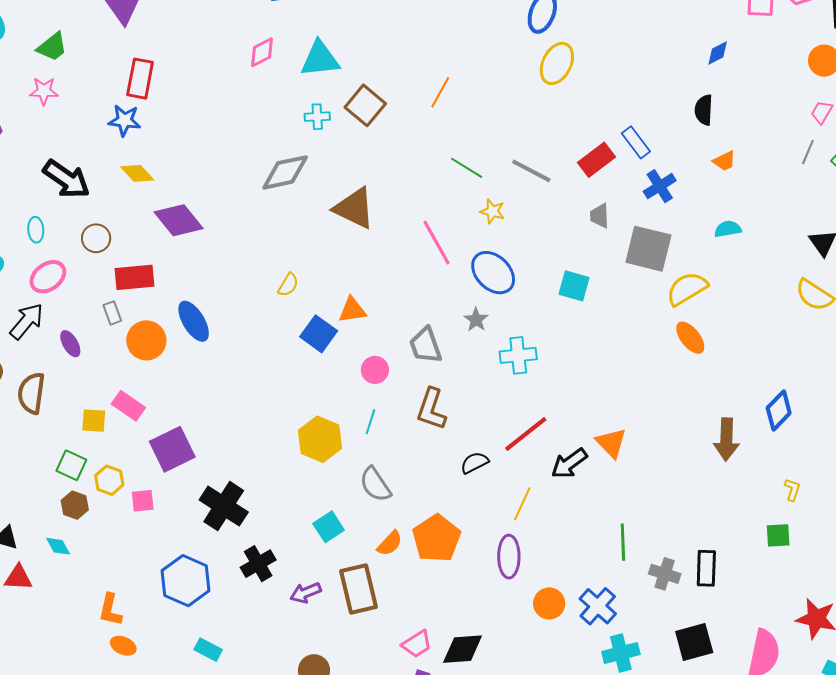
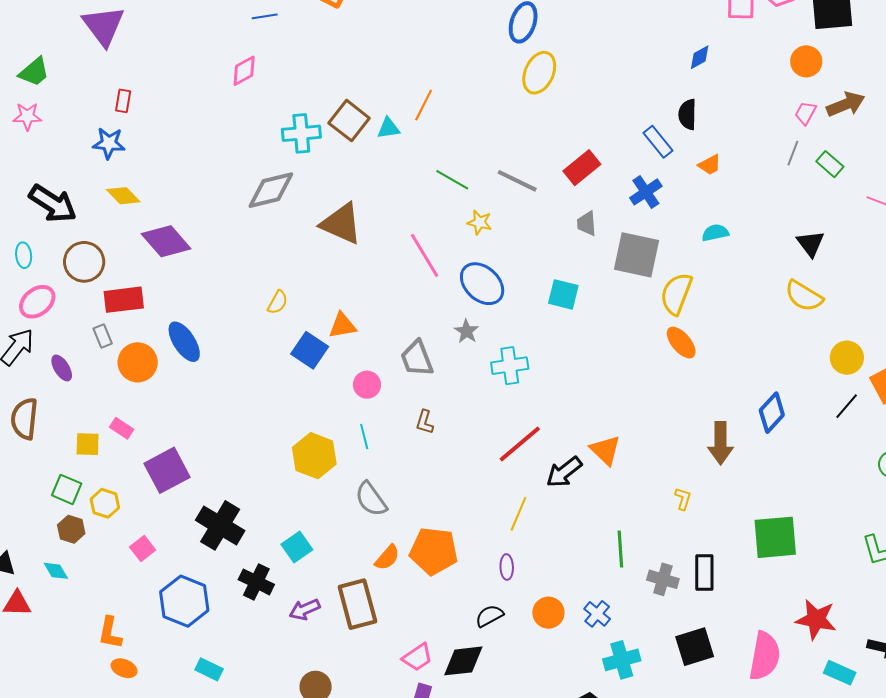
cyan triangle: (320, 59) -> (388, 128), moved, size x0.6
red rectangle: (140, 79) -> (123, 101), size x0.6
cyan cross: (317, 117) -> (301, 133), size x1.5
blue rectangle: (636, 142) -> (658, 142), moved
brown circle: (96, 238) -> (84, 262), size x1.4
yellow semicircle: (687, 289) -> (676, 294), turned -36
pink rectangle: (128, 406) -> (122, 428), size x0.7
brown L-shape: (431, 409) -> (425, 422), size x0.6
cyan line: (370, 422) -> (364, 437), turned -30
black semicircle: (475, 463) -> (489, 616), moved
yellow L-shape: (792, 490) -> (683, 499), moved
pink square: (143, 501) -> (143, 548), moved, turned -30
cyan square: (329, 527) -> (297, 547), moved
green square: (778, 535) -> (775, 537), size x1.8
orange pentagon: (436, 538) -> (434, 551), turned -30
purple ellipse: (509, 557) -> (507, 567), size x0.6
black cross: (258, 564) -> (256, 582), turned -32
blue cross: (598, 606) -> (597, 614), size x0.7

